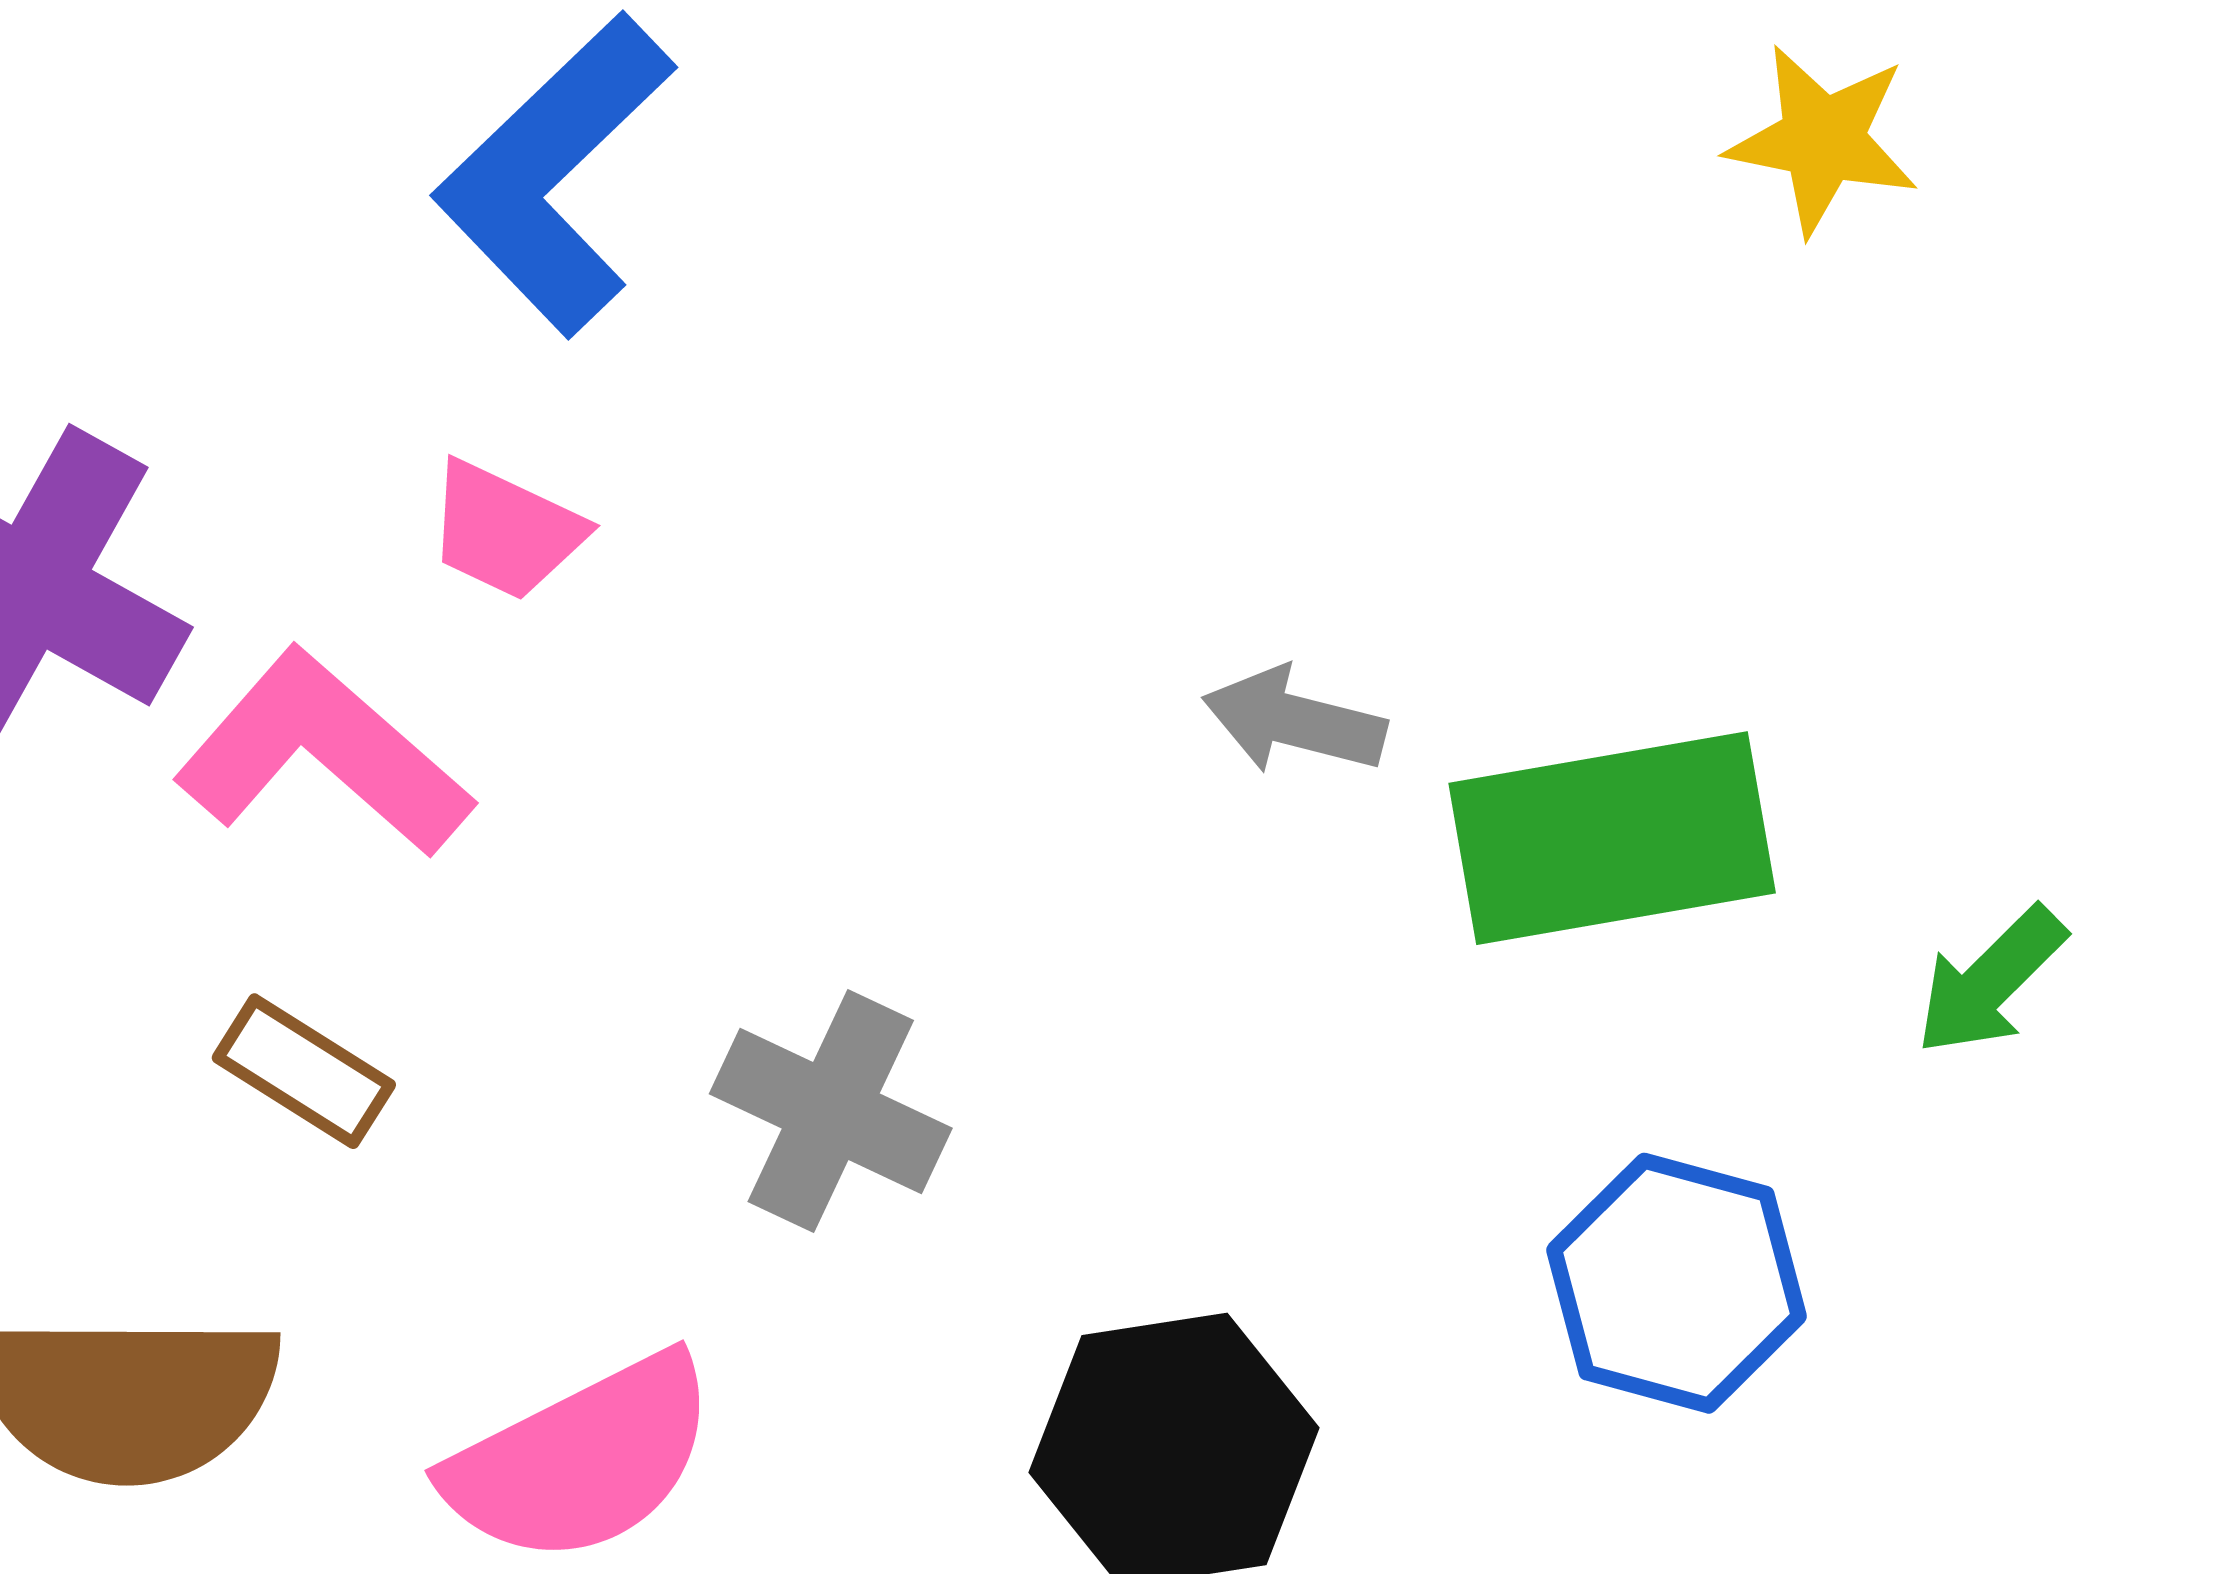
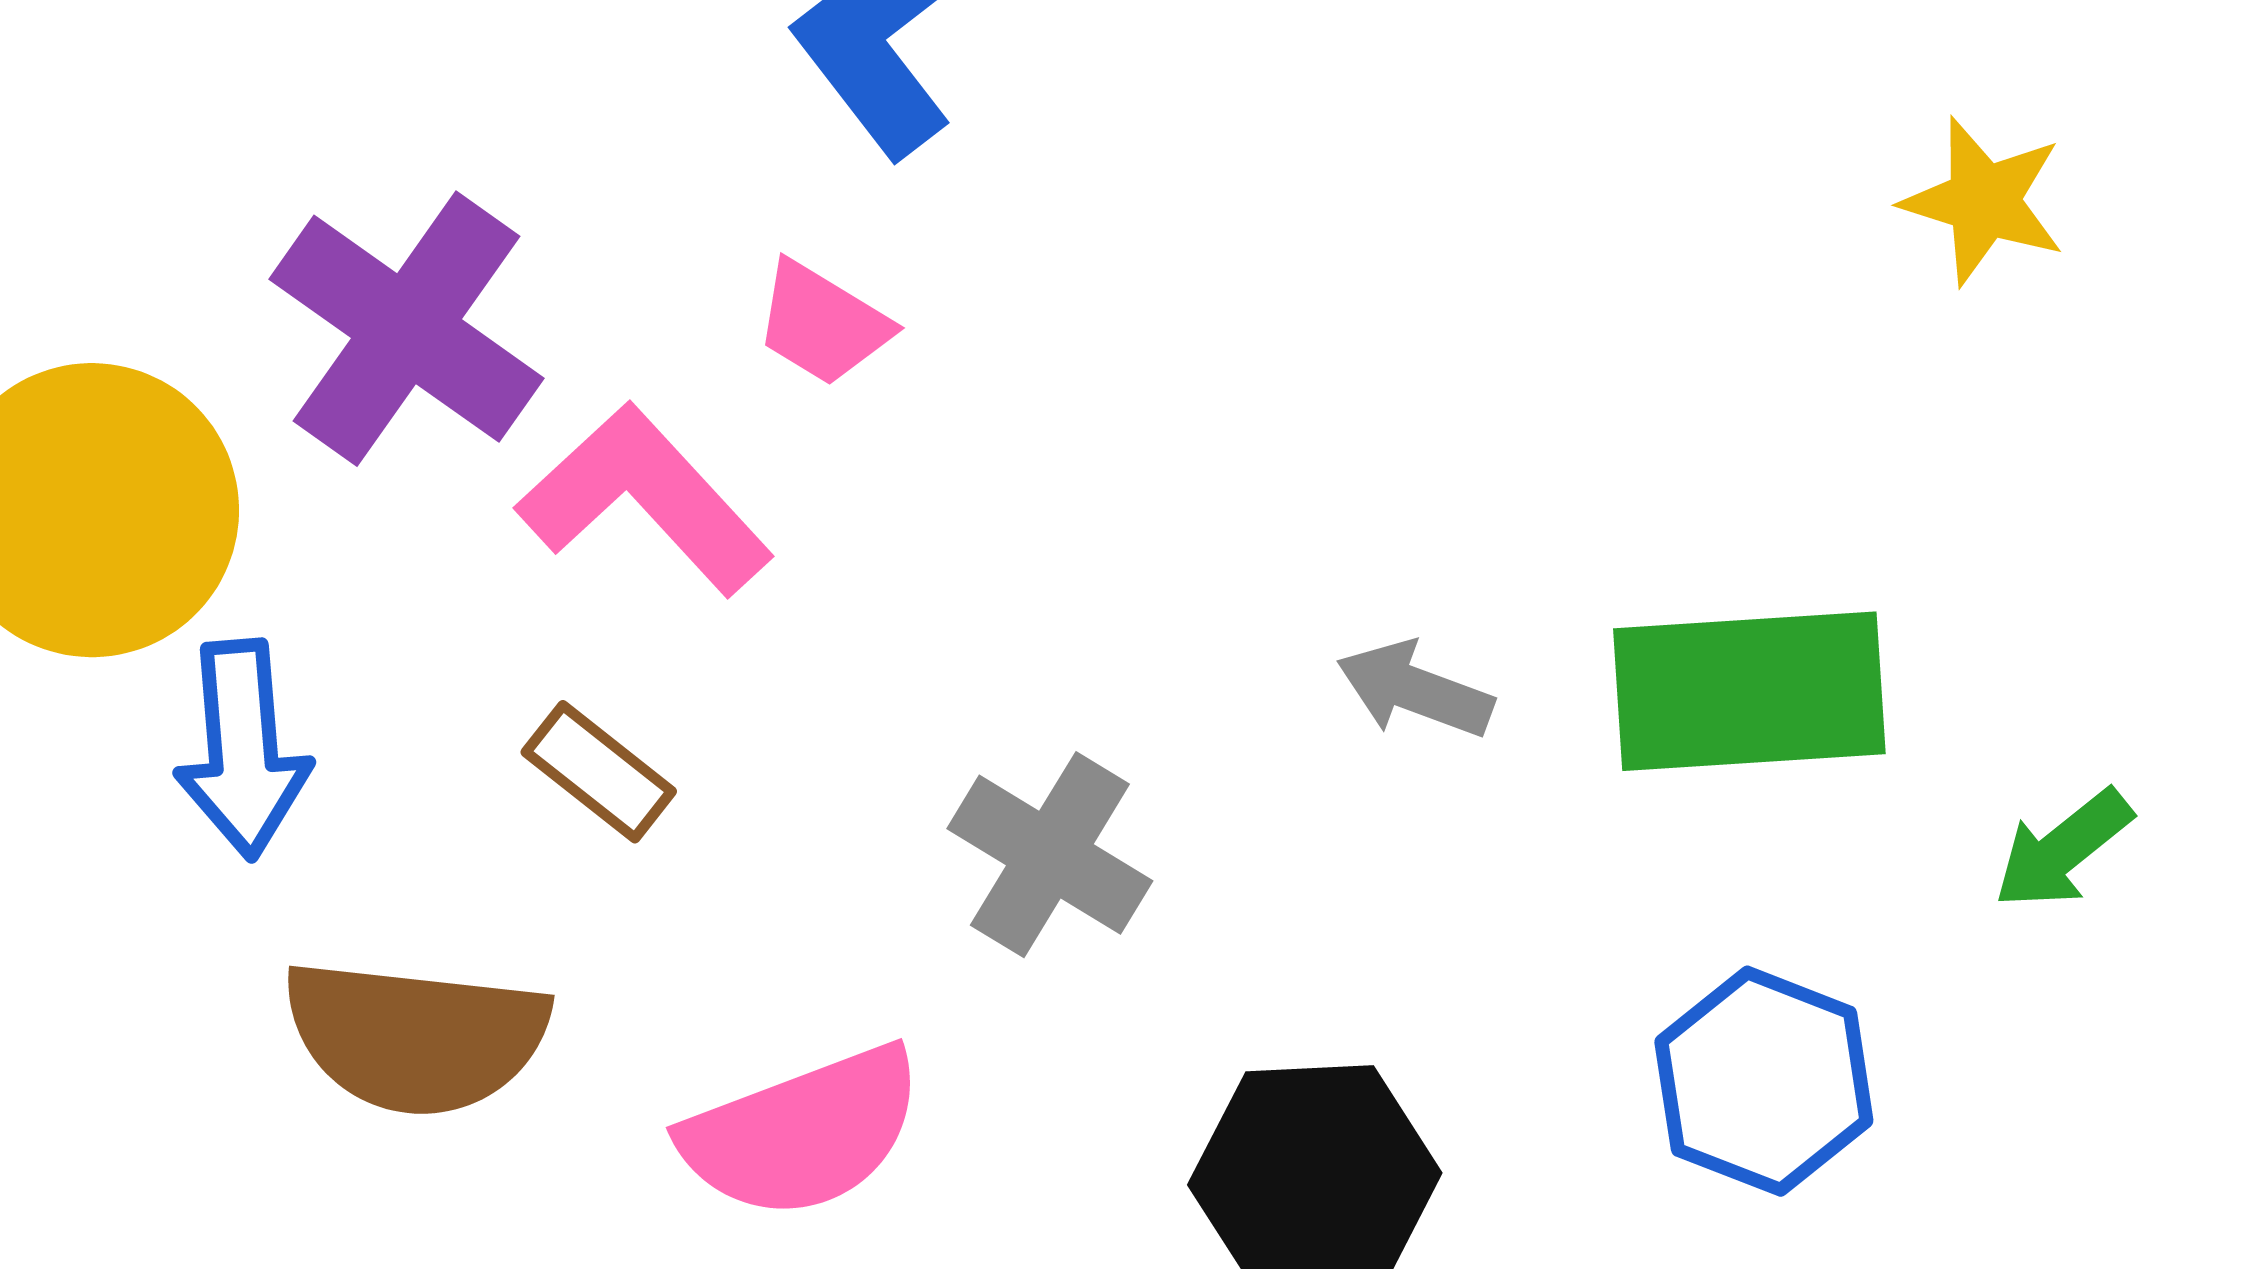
yellow star: (1823, 140) -> (1984, 201), moved
gray arrow: (1294, 721) -> (1415, 690), moved

